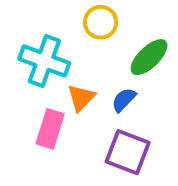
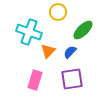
pink rectangle: (50, 129) -> (35, 80), moved
purple square: (128, 152) -> (72, 79), turned -30

